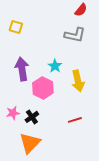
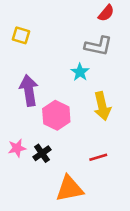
cyan star: (55, 66) -> (80, 72), moved
orange triangle: (30, 143) -> (69, 189), moved, turned 35

